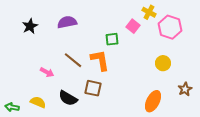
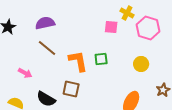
pink square: (133, 26) -> (111, 27), turned -32
green square: (112, 39) -> (101, 59), moved
brown line: (73, 60) -> (47, 48), moved

